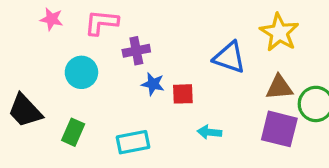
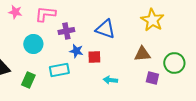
blue triangle: (229, 57) -> (105, 29), moved
brown triangle: (279, 87) -> (142, 54), moved
purple square: (279, 129) -> (152, 78), size x0.6
cyan rectangle: (133, 142) -> (59, 70), moved

